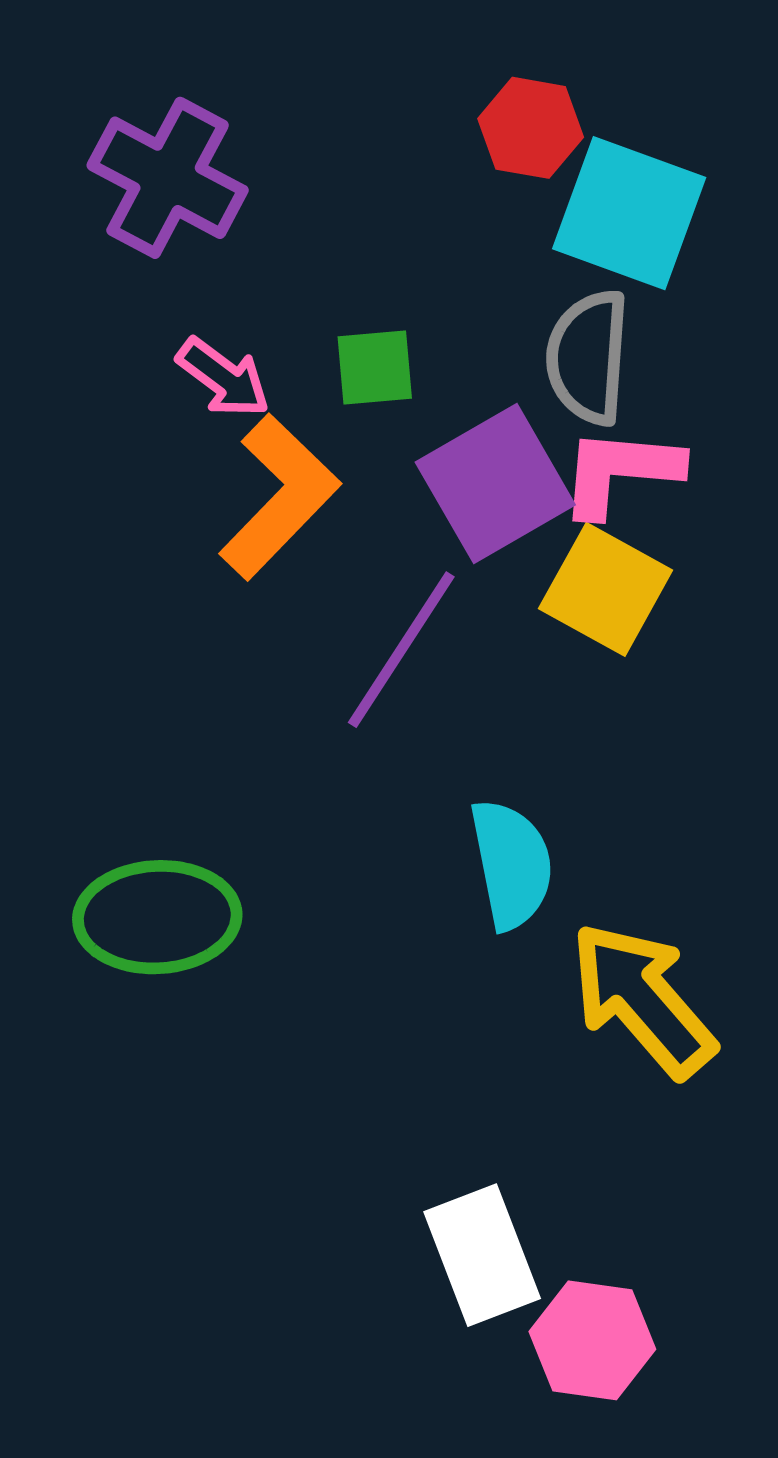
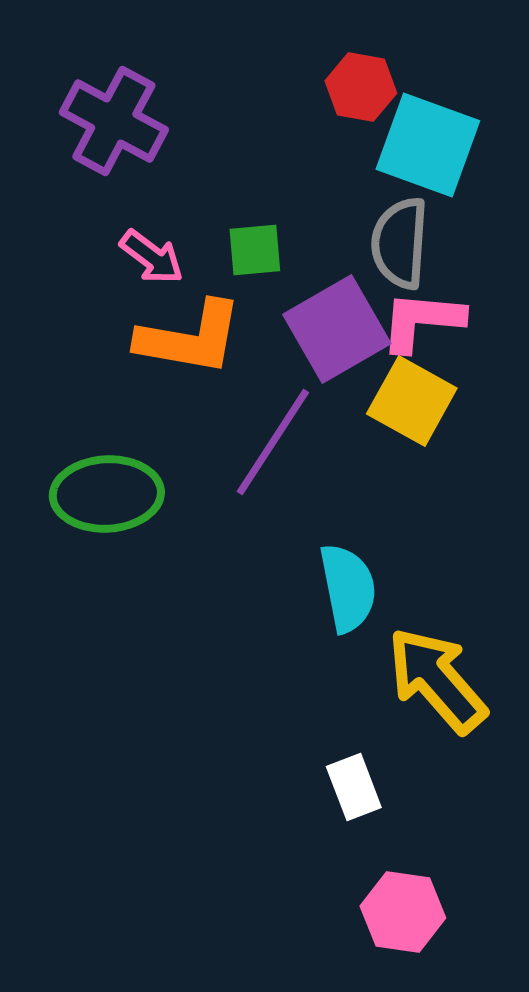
orange L-shape: (279, 497) -> (190, 338), turned 56
green ellipse: (157, 917) -> (107, 494), moved
white rectangle: (482, 1255) -> (354, 787), moved, size x0.7

